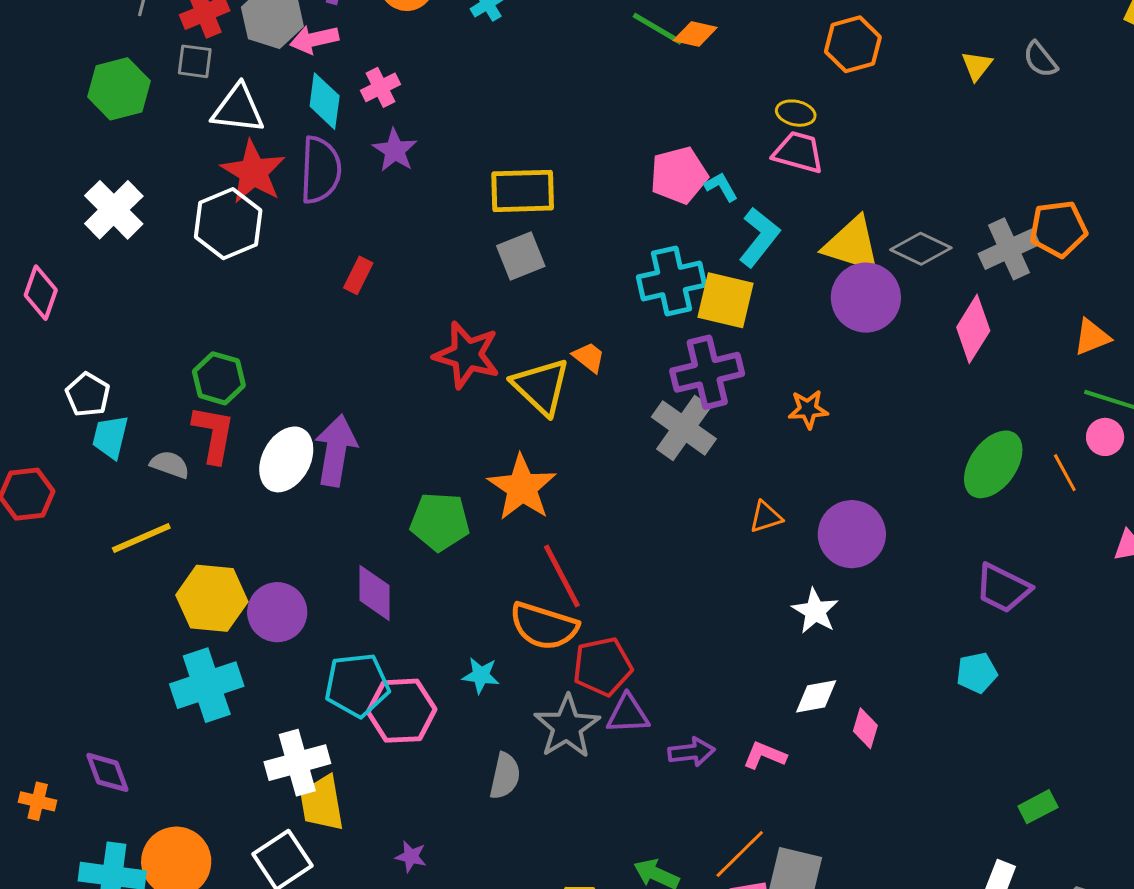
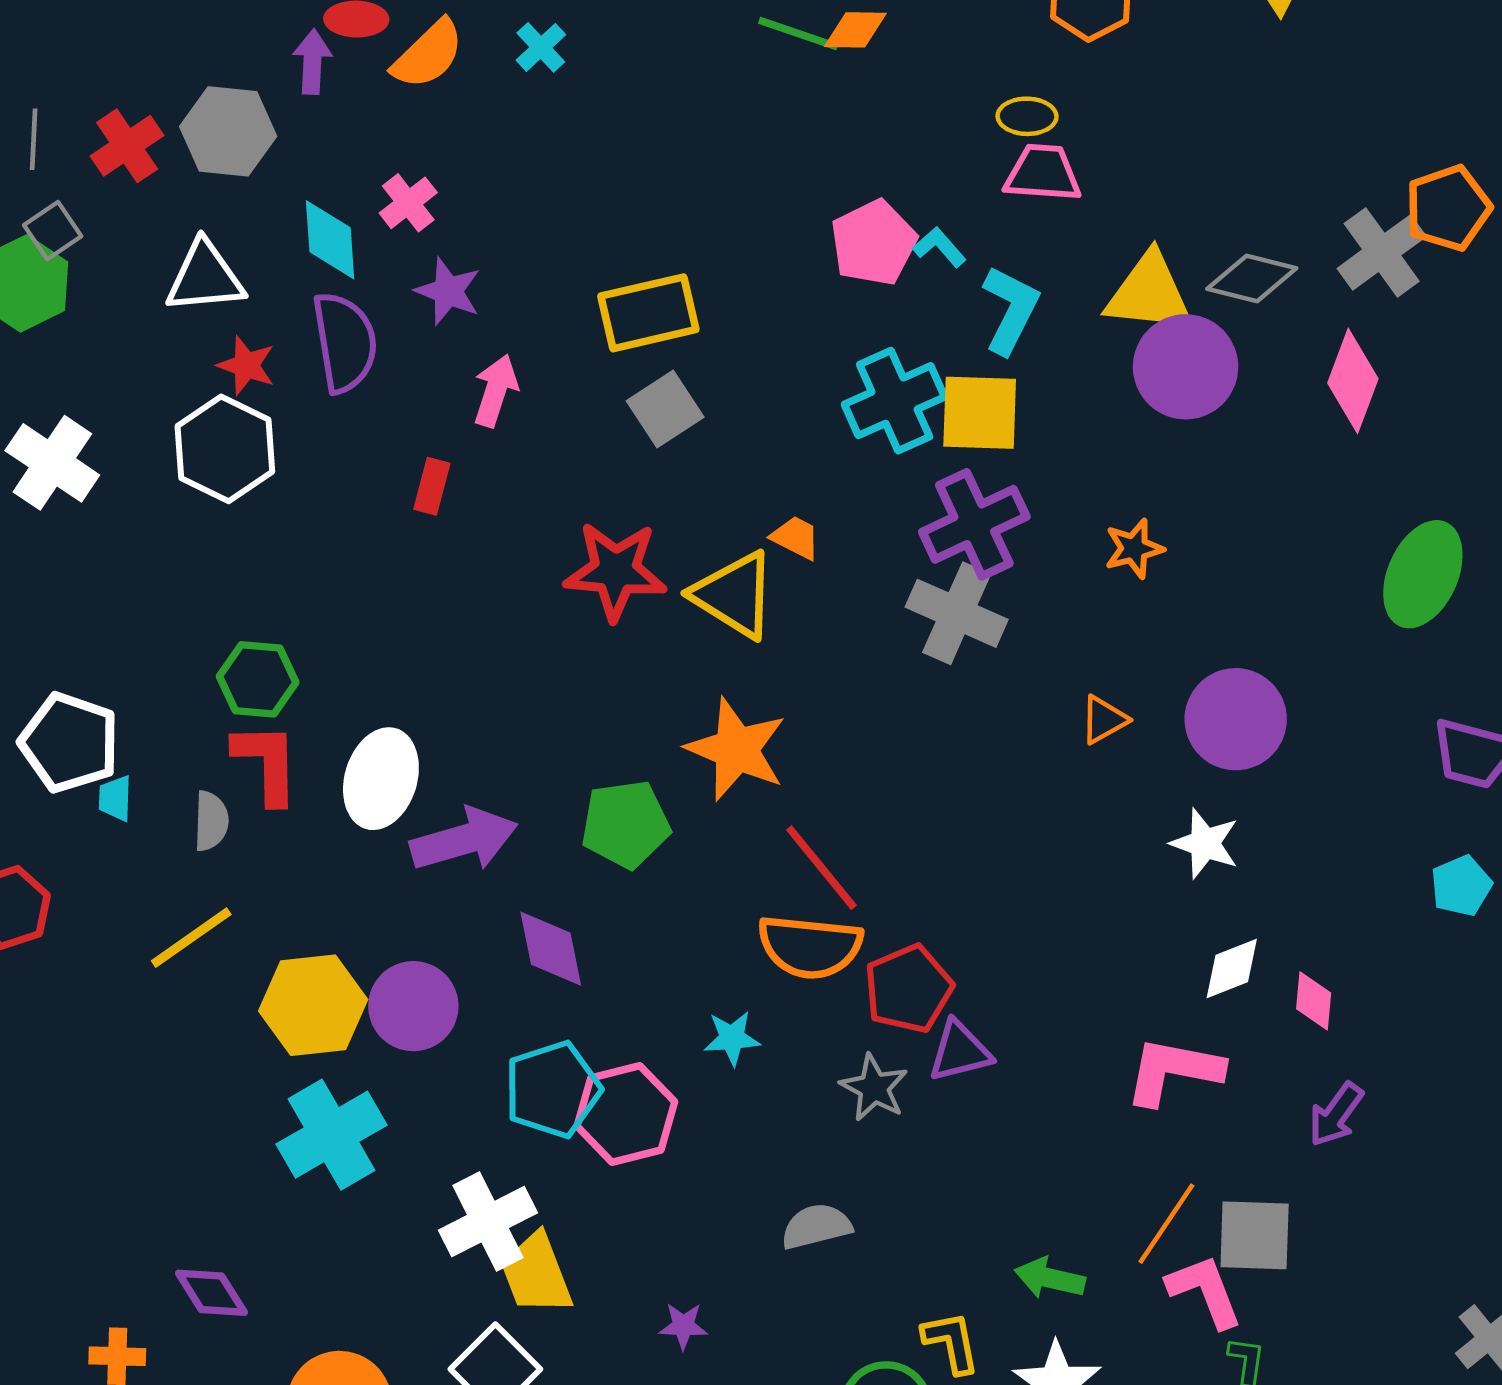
pink arrow: (314, 39) -> (496, 391), moved, turned 132
gray square: (195, 61) -> (53, 231), moved, turned -30
red star: (253, 172) -> (246, 365), size x0.6
white pentagon: (88, 395) -> (69, 743), size x1.5
cyan trapezoid: (110, 437) -> (115, 798), size x0.7
purple arrow: (336, 450) -> (464, 840), moved, turned 76
gray semicircle: (170, 465) -> (211, 821), turned 84
gray star: (567, 727) -> (874, 1088), size x0.7
purple arrow: (692, 752) -> (1336, 1115), moved, turned 144
pink L-shape: (765, 755) -> (1173, 1071), size x1.6
gray semicircle: (505, 776) -> (816, 1226), moved, turned -105

